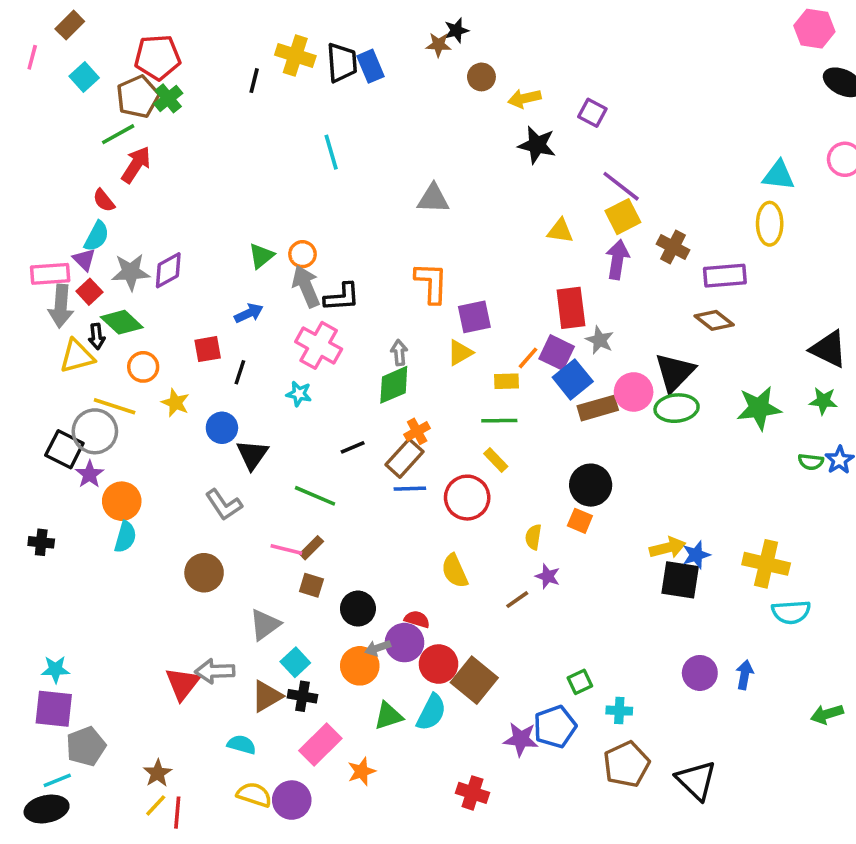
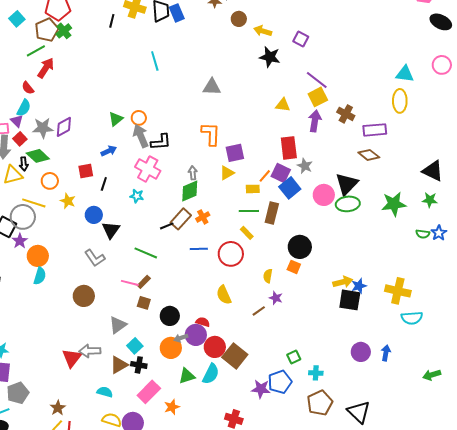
yellow arrow: (524, 98) -> (263, 31), turned 30
brown rectangle: (598, 408) -> (272, 213), moved, turned -60
brown rectangle: (404, 458) -> (181, 219), moved

